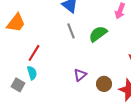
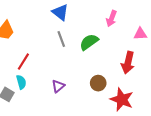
purple triangle: (80, 75) -> (58, 86), moved
brown circle: (104, 84) -> (98, 83), moved

